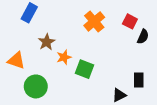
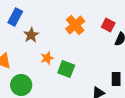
brown star: (47, 42) -> (31, 35), moved

